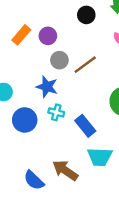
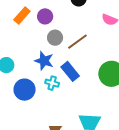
blue rectangle: (85, 126) -> (70, 71), moved

